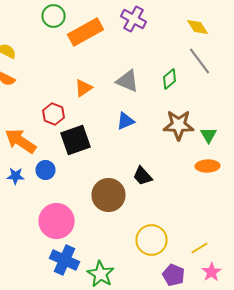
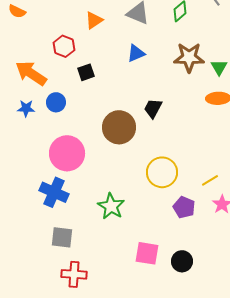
black square: (76, 140) -> (86, 72), size x0.6
black trapezoid: (142, 176) -> (153, 108), turned 70
blue cross: (64, 260) -> (54, 192), moved

